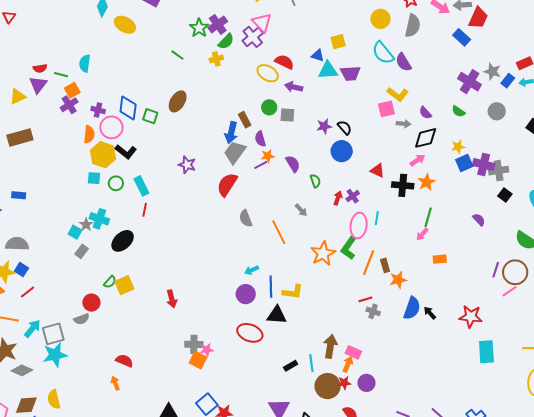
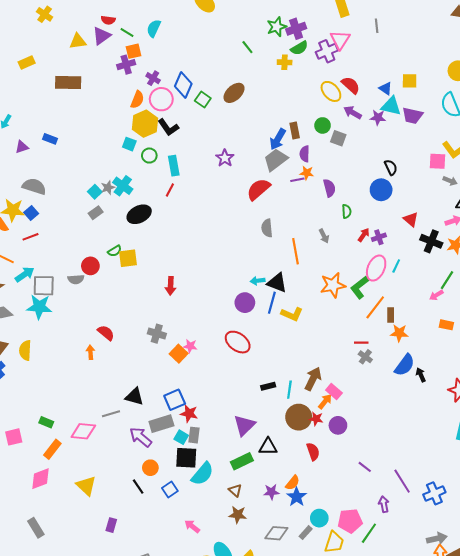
purple star: (324, 126) -> (378, 117), moved
black triangle: (277, 315) -> (277, 283), moved
gray cross: (194, 344) -> (157, 334), moved

